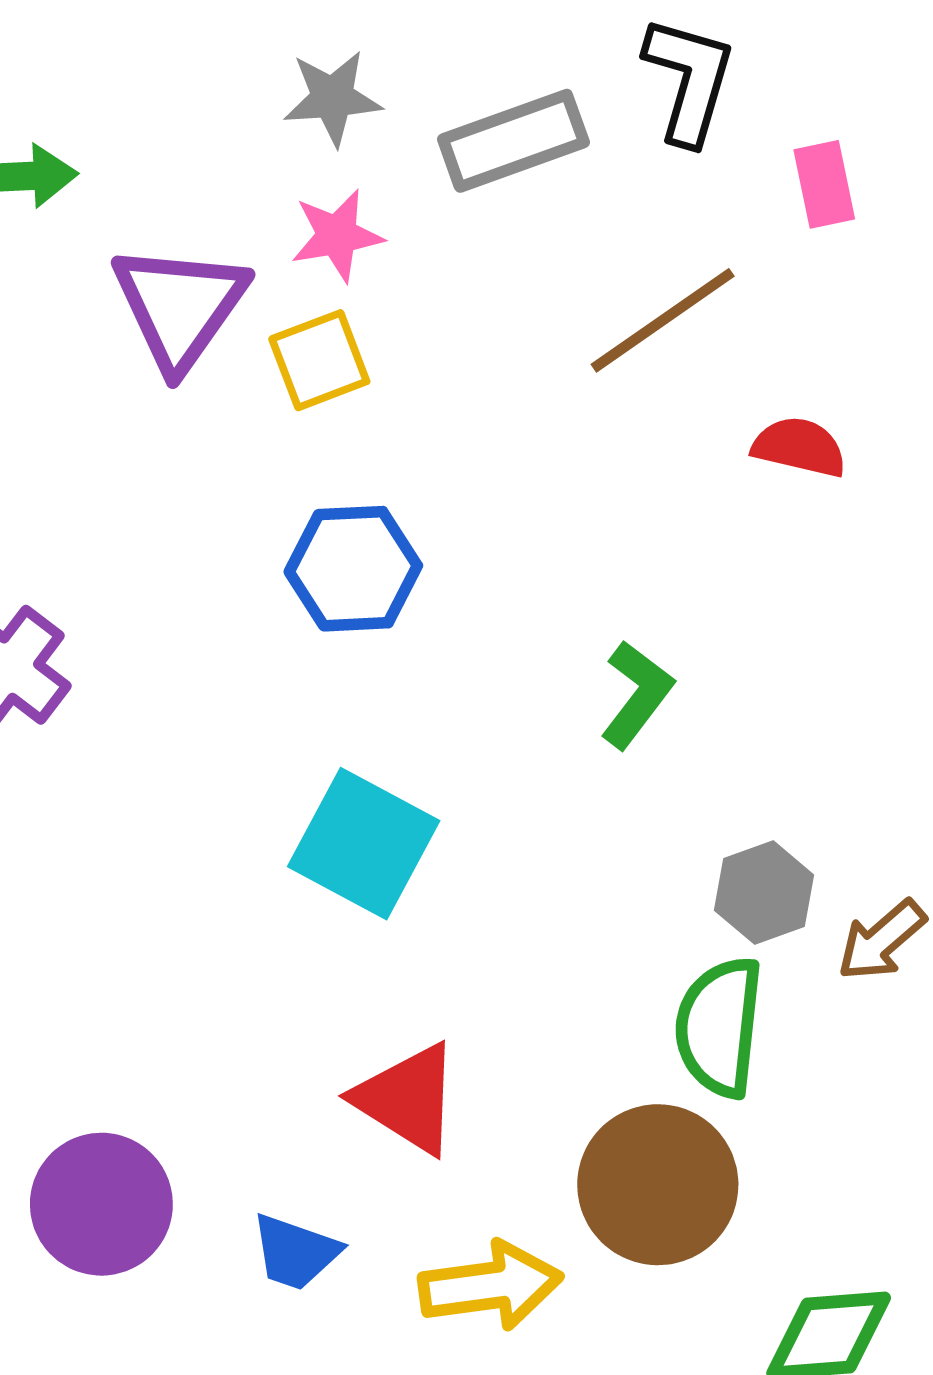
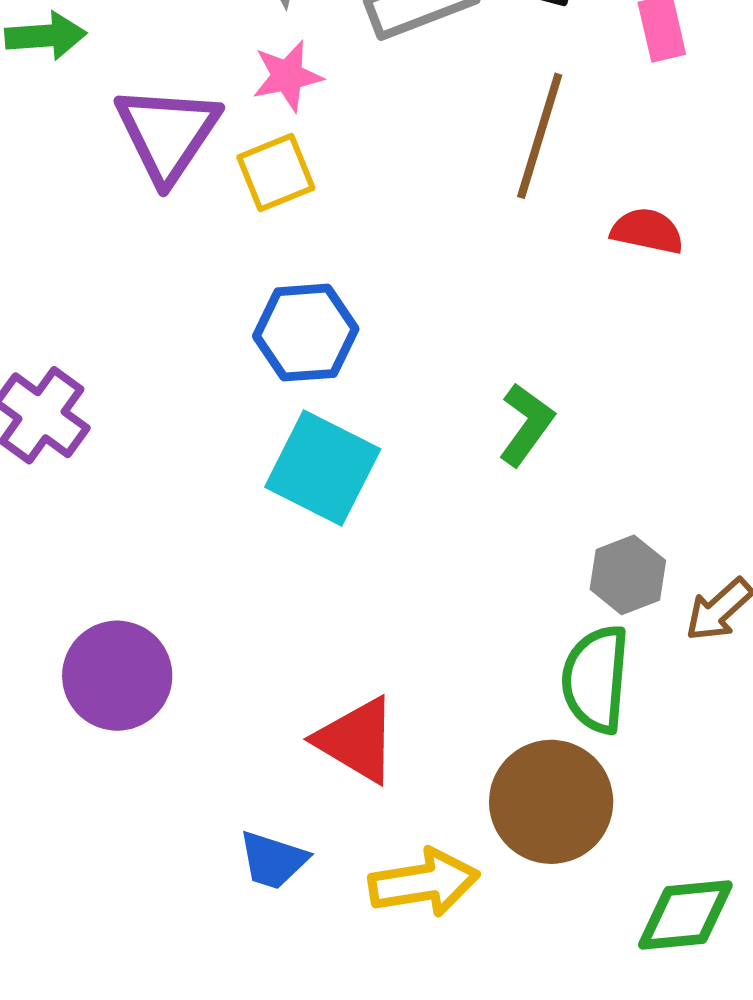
brown line: (663, 320) -> (540, 136), turned -37
cyan square: (364, 844) -> (323, 468), moved
purple circle: (101, 1204) -> (117, 676), moved

